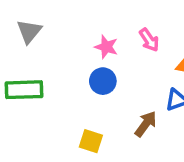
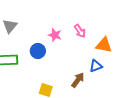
blue circle: (103, 81) -> (38, 51), moved

